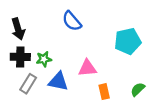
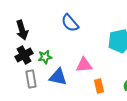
black cross: (20, 57) -> (24, 55), turned -30
gray rectangle: (28, 84) -> (31, 79), turned -42

